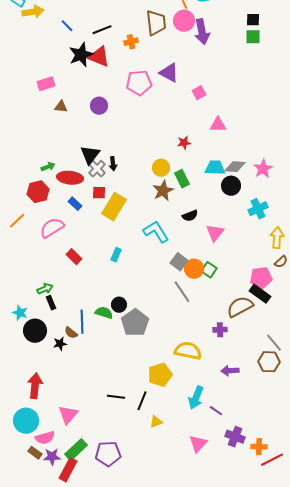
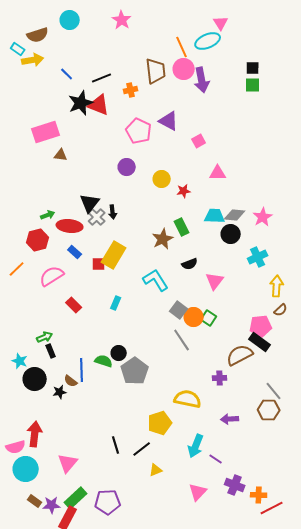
pink pentagon: (139, 83) -> (139, 131), turned 30
pink rectangle: (46, 84) -> (46, 132), size x1.5
purple circle: (99, 106) -> (127, 167), moved
yellow circle: (161, 168) -> (162, 179), moved
red square: (99, 193) -> (99, 264), moved
black line: (116, 397) -> (116, 445), turned 66
black line: (142, 401) -> (142, 449), turned 30
pink semicircle: (45, 438) -> (16, 447), moved

